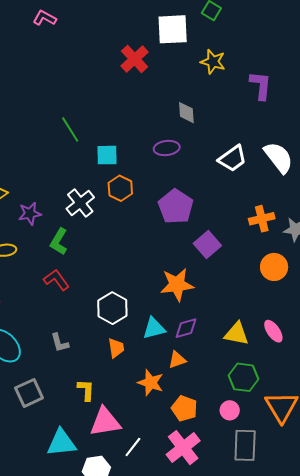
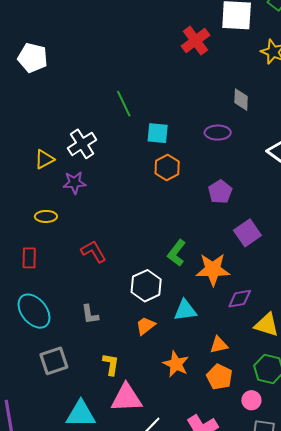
white cross: (80, 203) -> (82, 144), moved
purple pentagon: (176, 207) -> (220, 192), size x0.7
green L-shape: (59, 242) -> (177, 253), moved
purple diamond: (186, 328) -> (240, 299), moved
orange trapezoid: (116, 348) -> (145, 326), turned -125
orange triangle: (177, 360) -> (219, 345), moved
orange pentagon: (184, 408) -> (219, 377), moved

